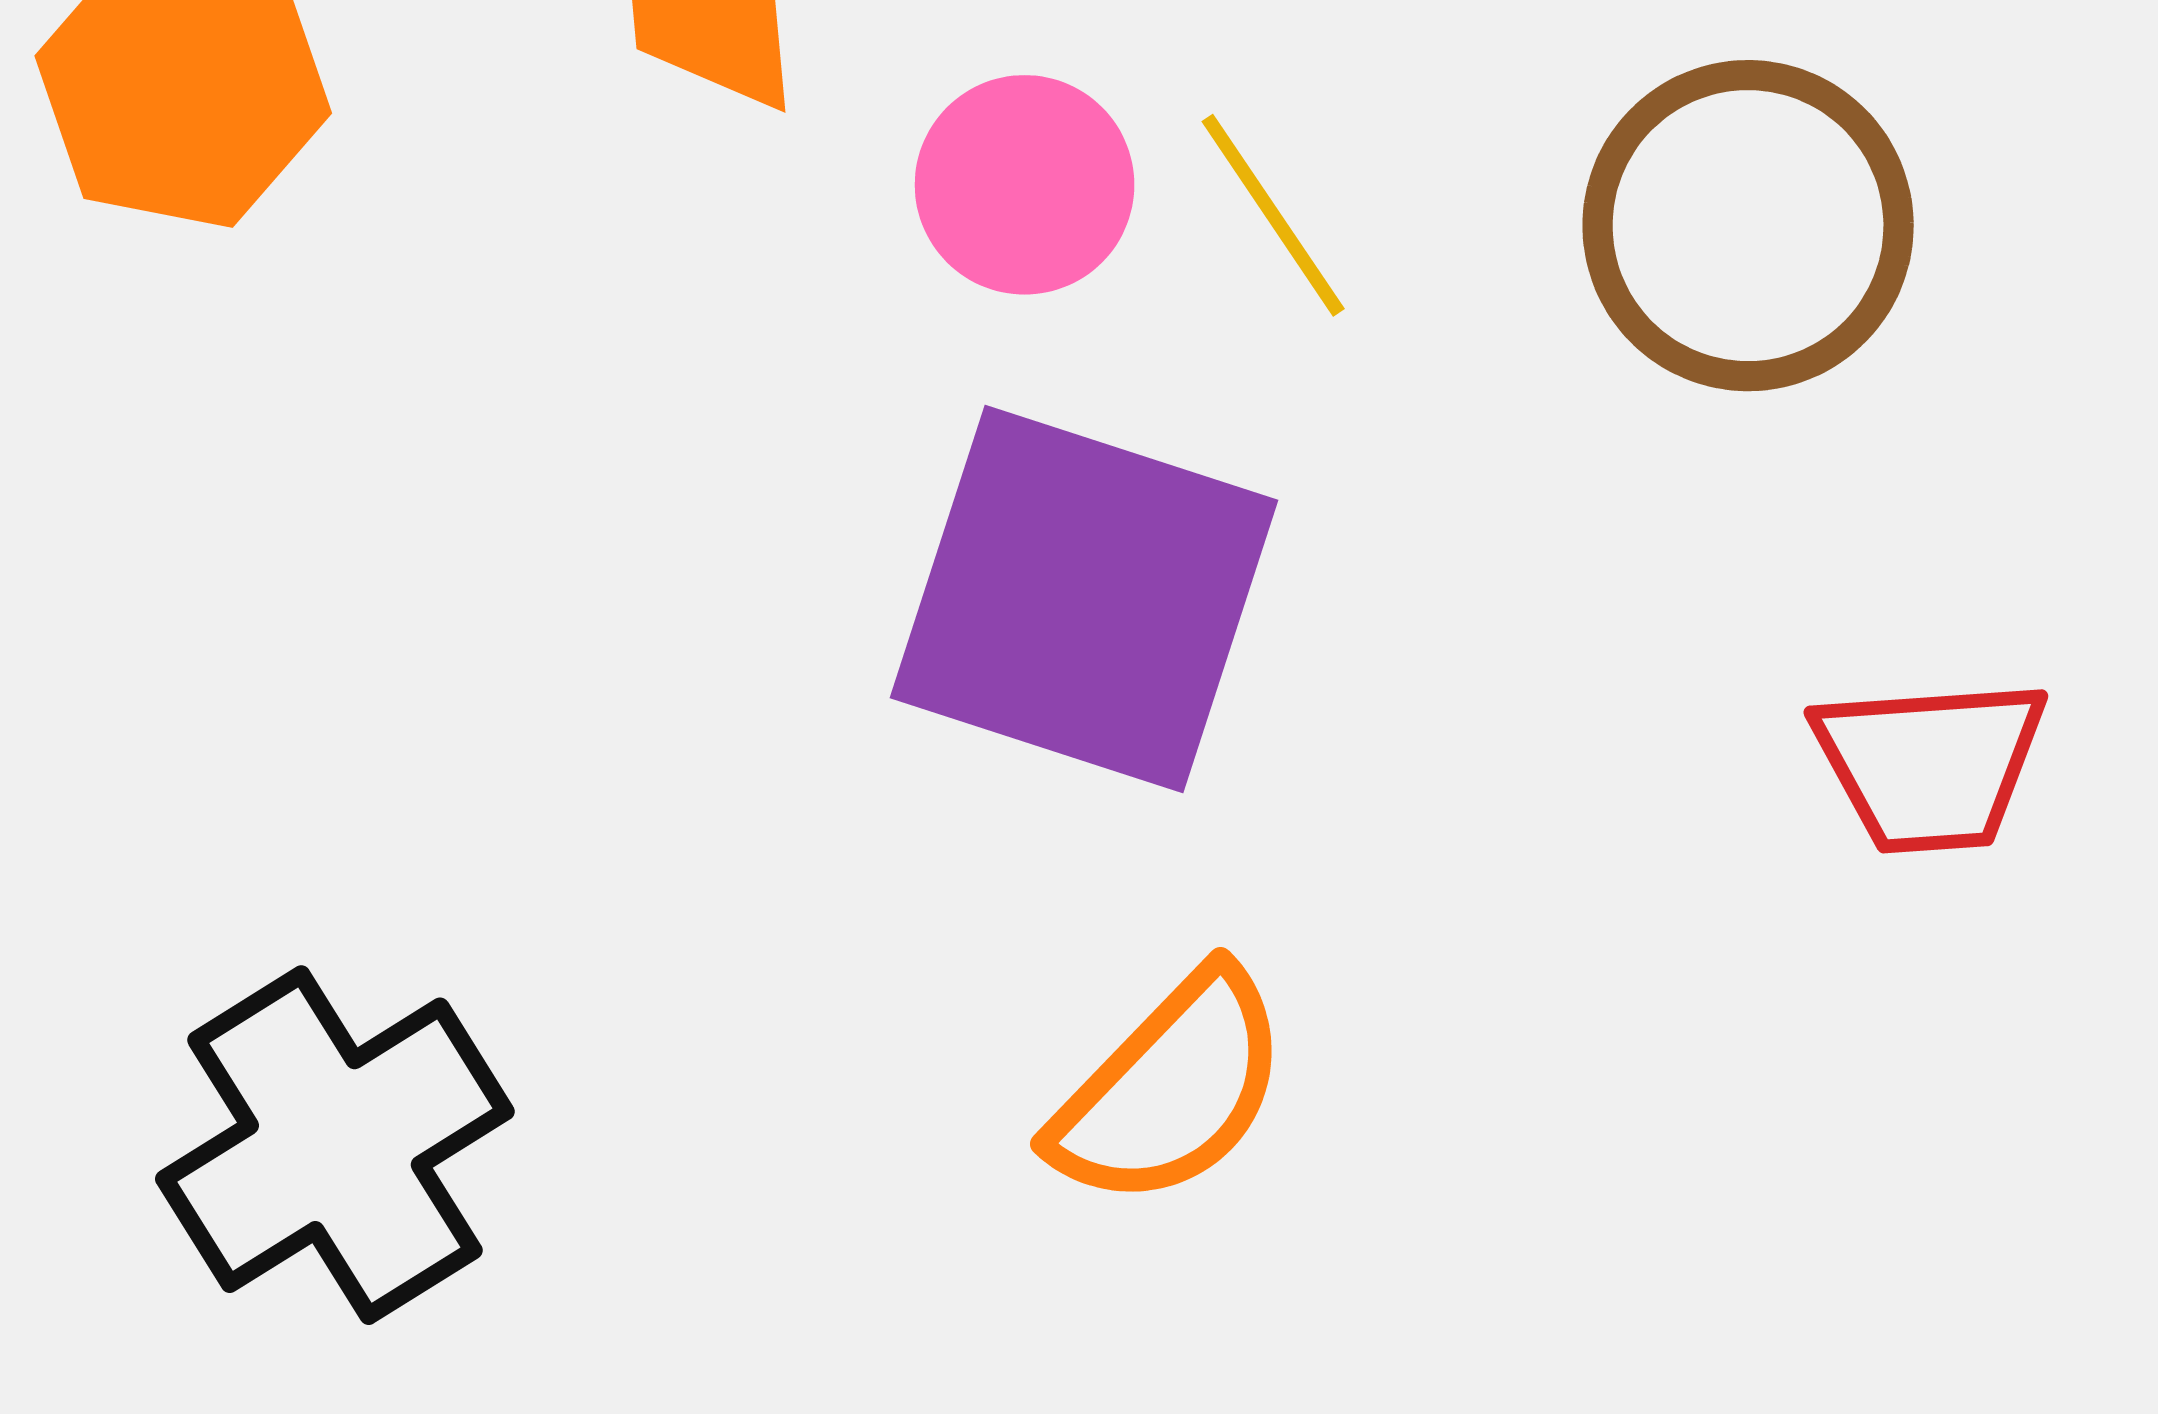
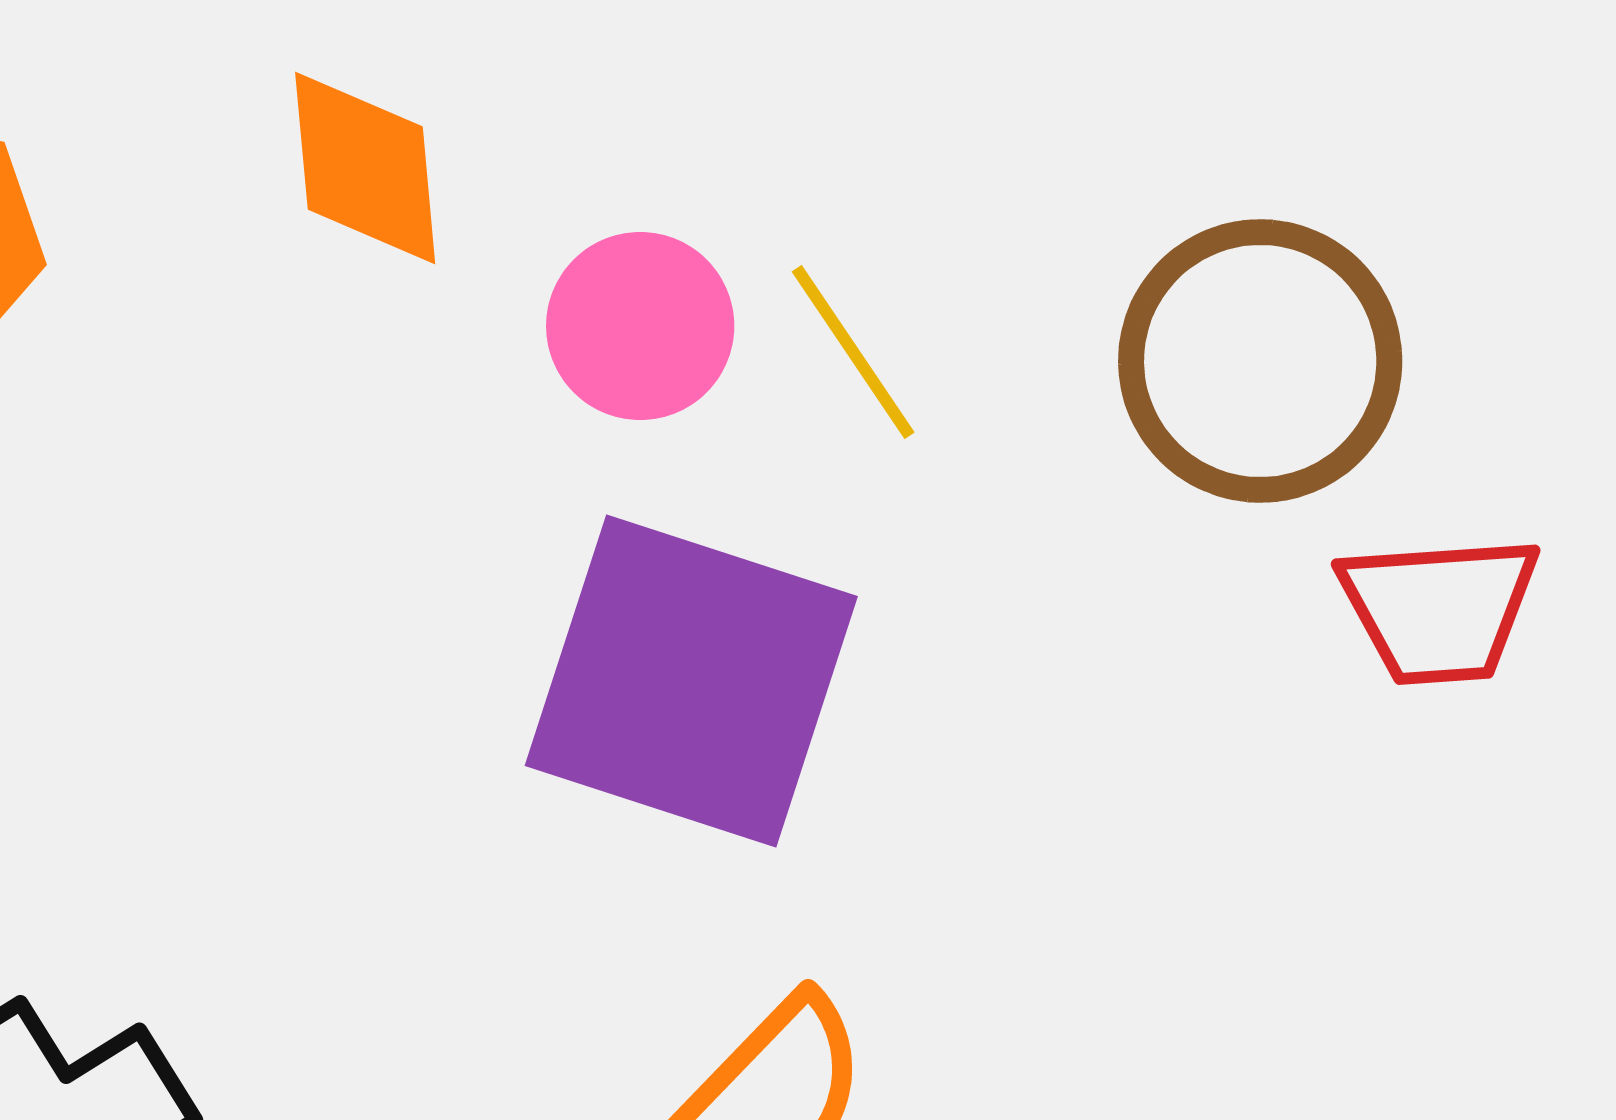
red trapezoid: (1930, 765) -> (1439, 609), moved

